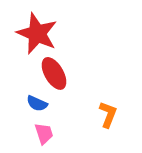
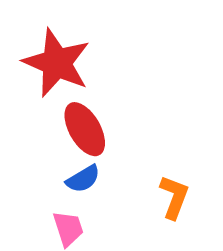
blue semicircle: (37, 103) -> (83, 179), moved, turned -55

